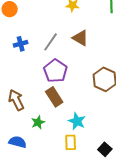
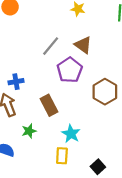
blue cross: (21, 44) -> (16, 82), moved
purple pentagon: (55, 71) -> (70, 70), moved

